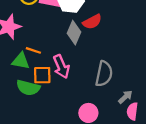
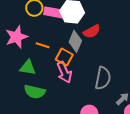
orange line: (33, 50) -> (43, 45), moved
orange square: (42, 75) -> (64, 57), moved, turned 30

